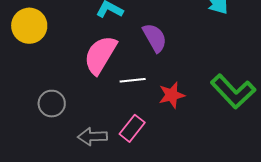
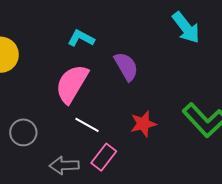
white line: (133, 80) -> (87, 125), moved, turned 35

